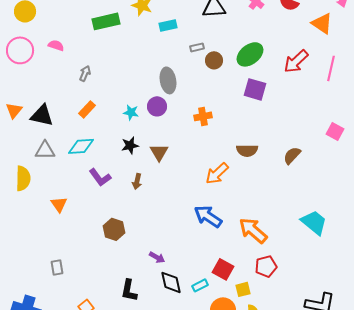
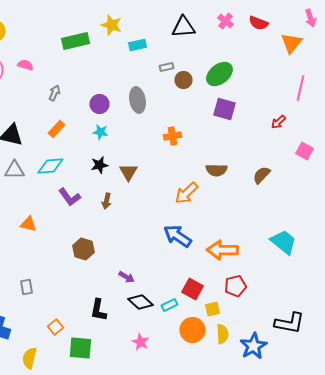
orange triangle: (322, 23) -> (291, 43), turned 35
red arrow: (296, 61) -> (278, 122), moved, size x0.6
purple circle: (157, 106) -> (99, 104), moved
orange triangle: (59, 204) -> (28, 224), turned -42
orange arrow: (253, 230) -> (222, 250), turned -40
black diamond: (171, 282) -> (140, 302), turned -35

